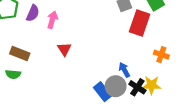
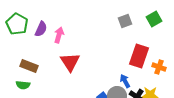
red rectangle: (140, 23) -> (139, 56), moved
red triangle: (64, 49) -> (70, 62), size x1.5

